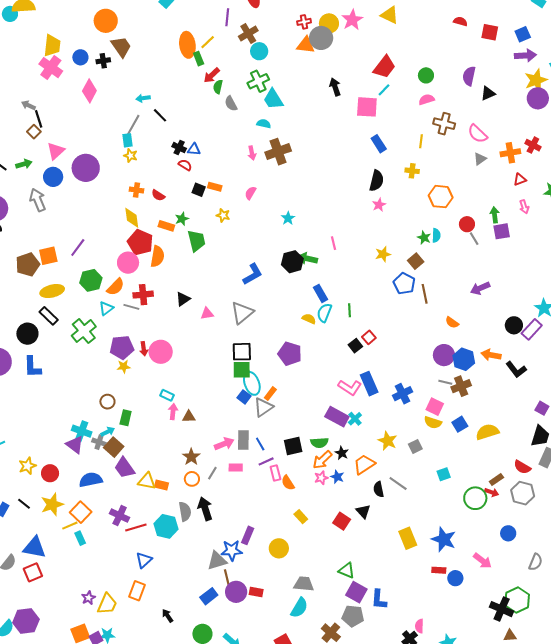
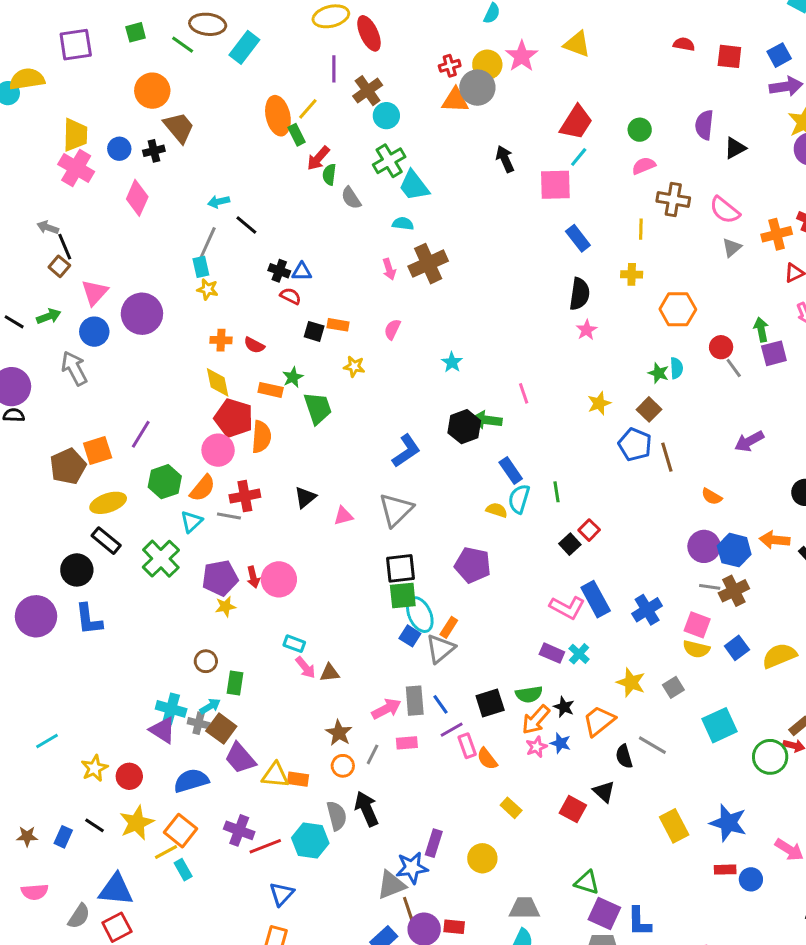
pink arrow: (173, 412) -> (305, 667), turned 140
purple rectangle: (337, 417) -> (552, 653), size x0.7
cyan square: (444, 474) -> (720, 725), size x1.6

